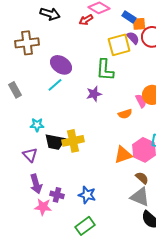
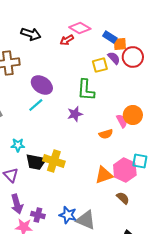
yellow square: (119, 45) -> (100, 65), size x0.7
yellow cross: (73, 141) -> (54, 161), turned 30
gray triangle: (140, 197) -> (86, 220), moved

